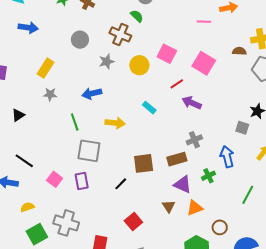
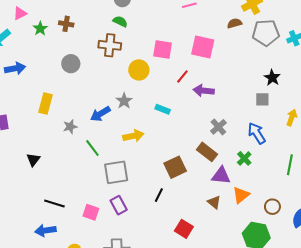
gray star: (107, 62) -> (124, 101), moved
gray star: (50, 94) -> (70, 127), moved
brown rectangle: (177, 159) -> (207, 152), turned 72

